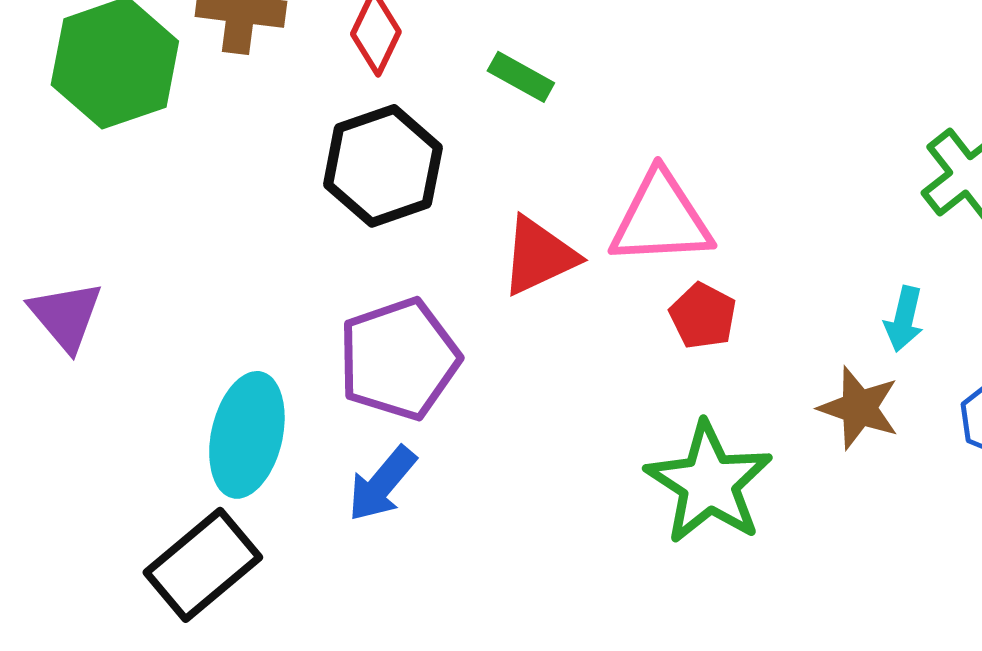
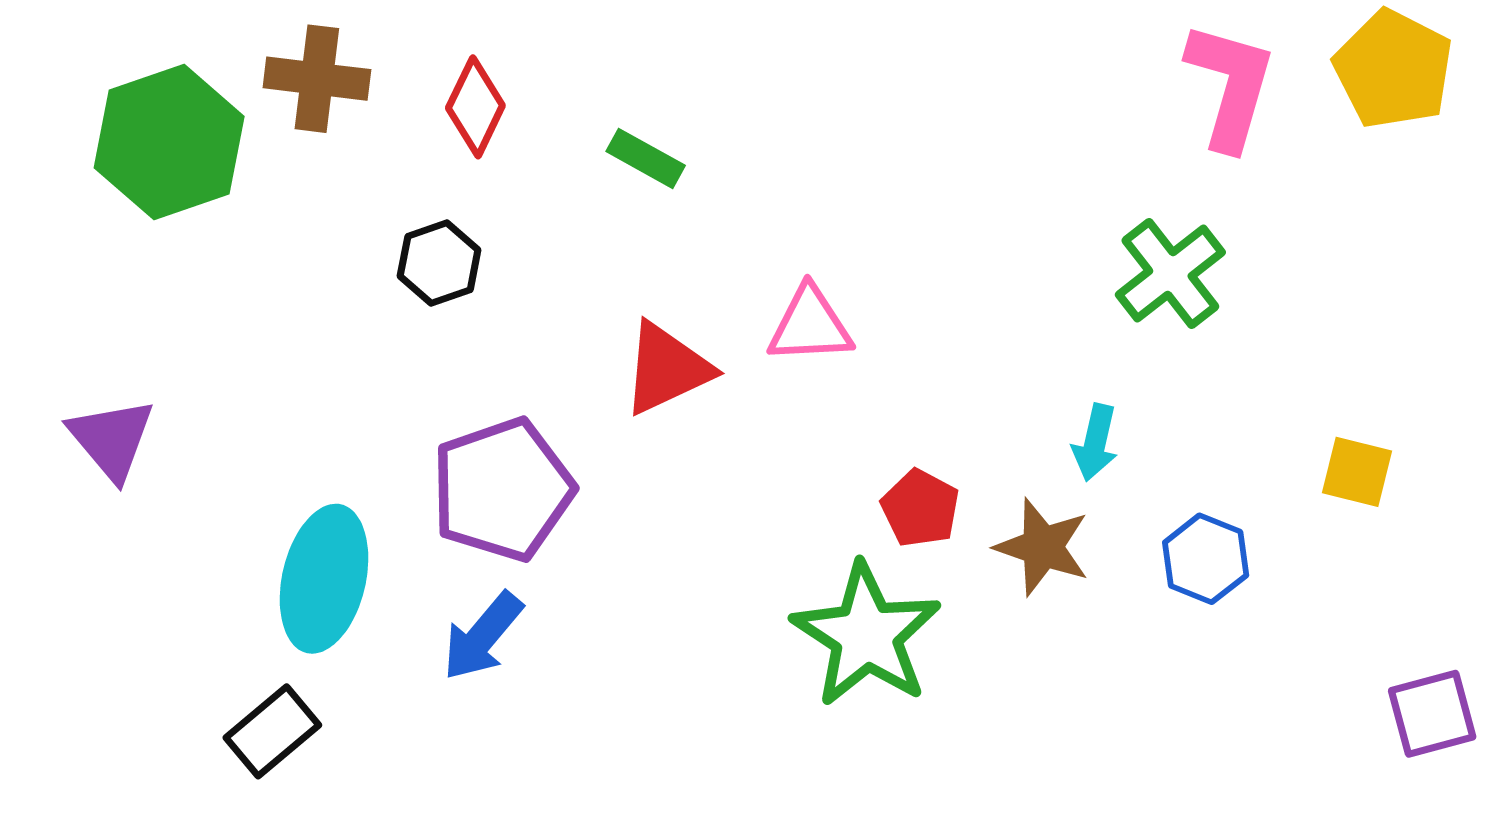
black hexagon: (383, 166) -> (439, 263), moved, size x0.6
pink triangle: (661, 219) -> (810, 325), size x0.7
red pentagon: (703, 316) -> (920, 508), moved
black rectangle: (203, 565) -> (272, 731), size x0.7

